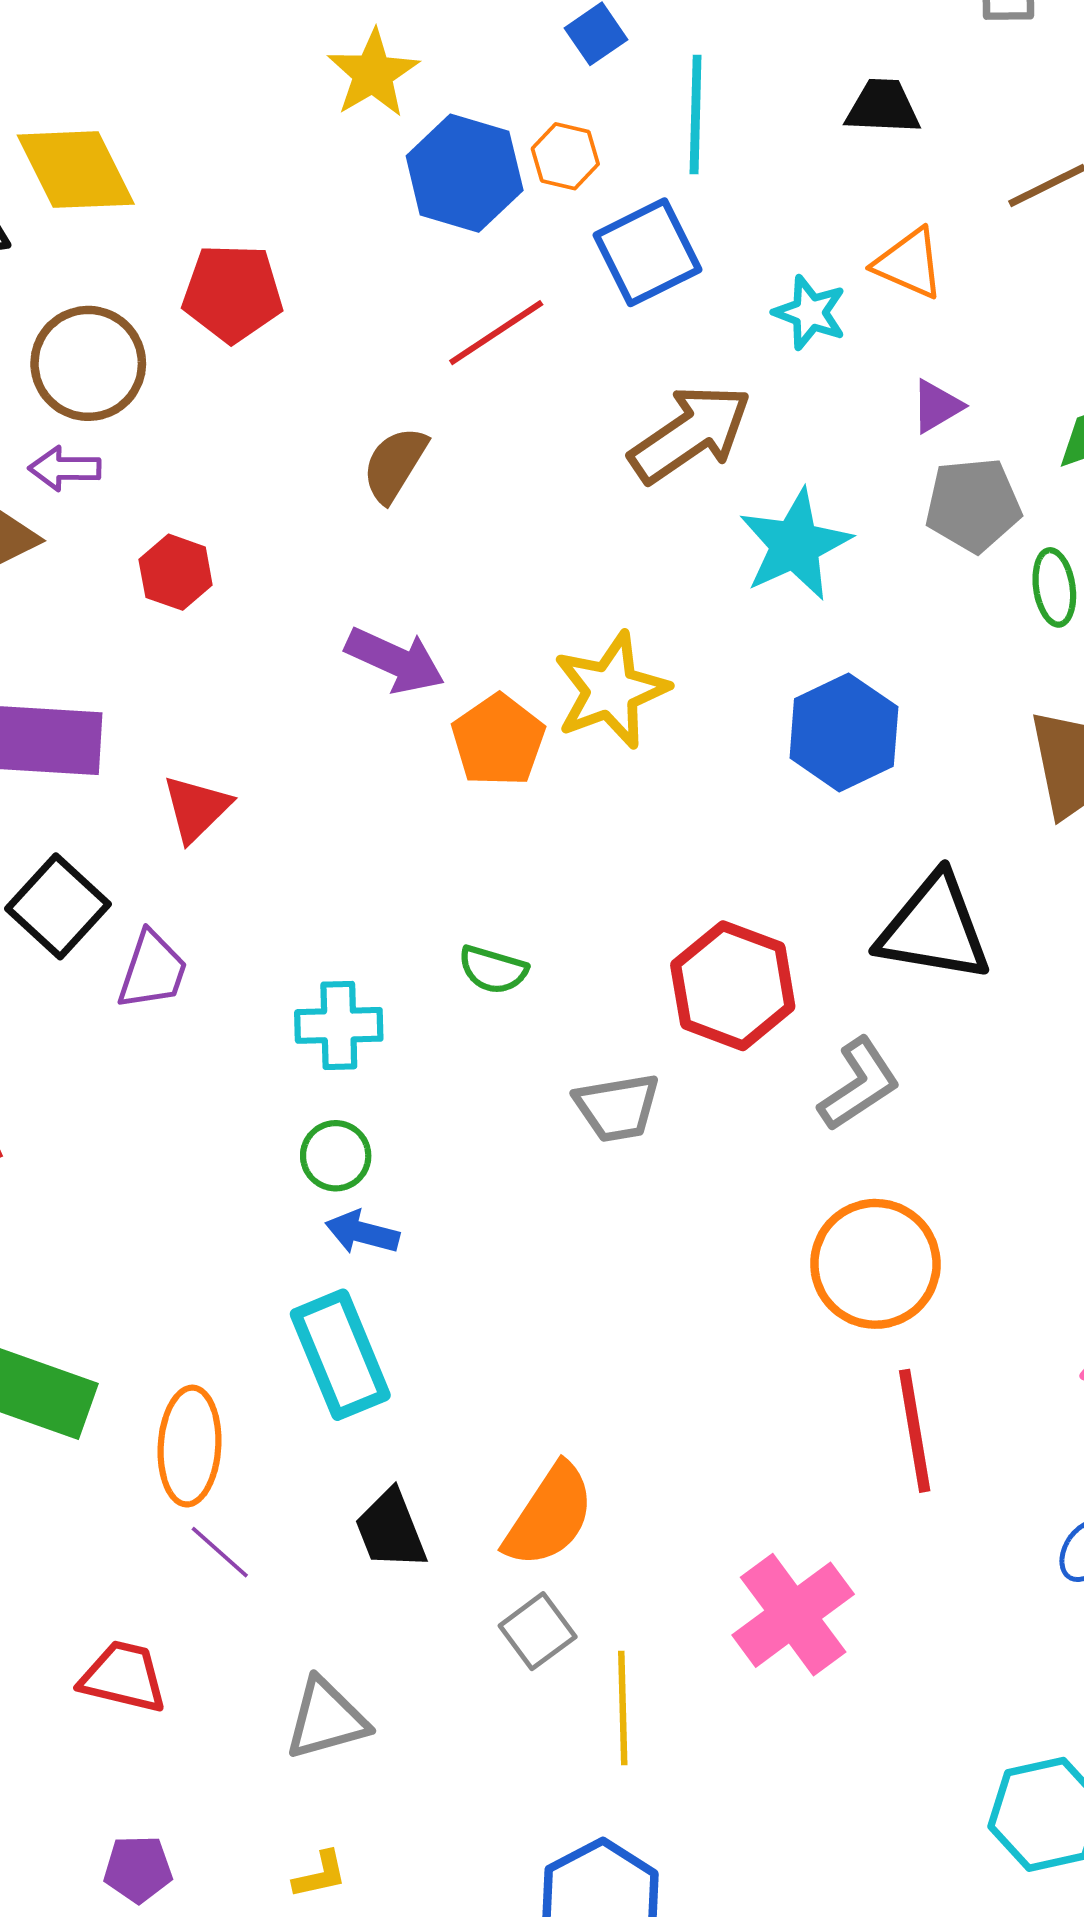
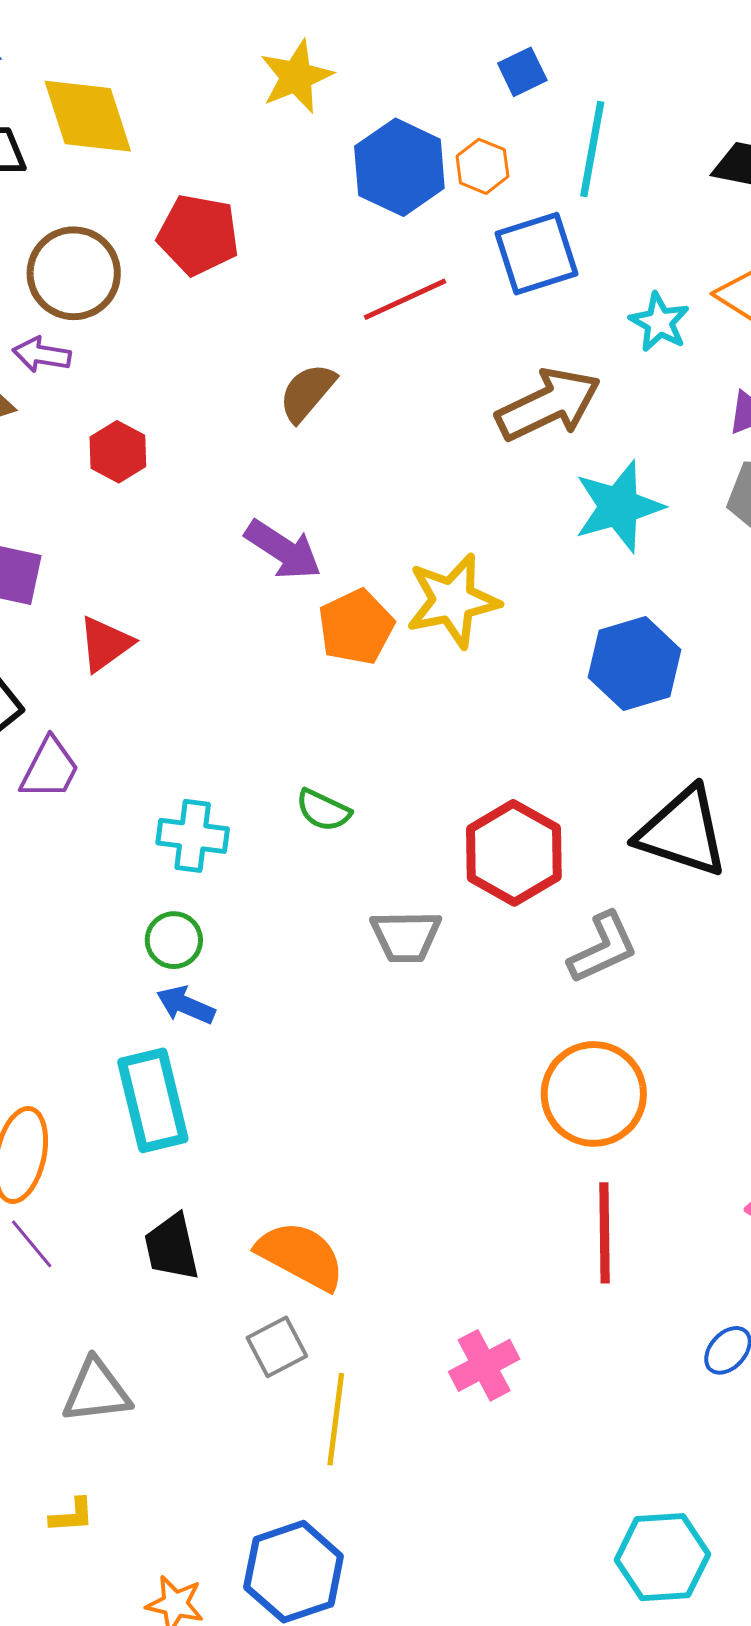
yellow star: (373, 74) -> (296, 77), moved
orange semicircle: (549, 1516) -> (301, 1256), turned -104
pink cross: (793, 1615) -> (484, 1365), size x0.7

